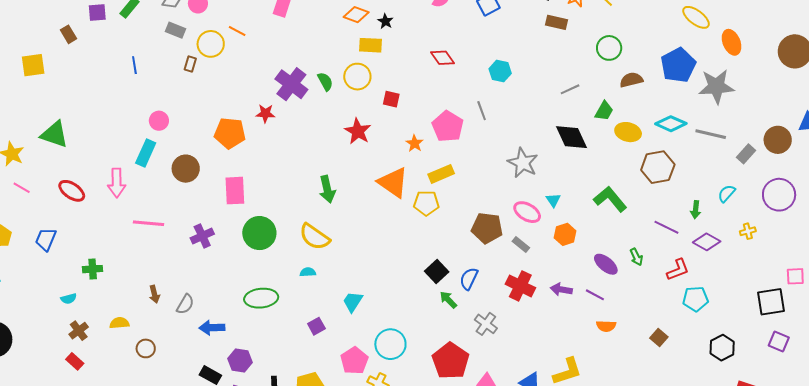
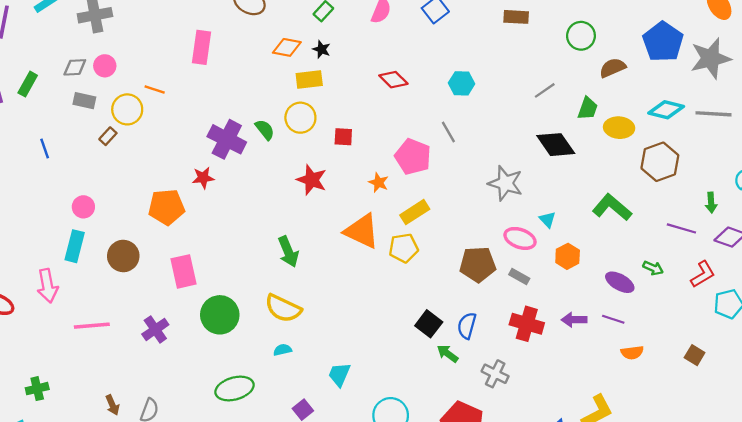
brown rectangle: (190, 64) -> (108, 136), turned 35
green arrow: (636, 257) -> (653, 268), turned -30

